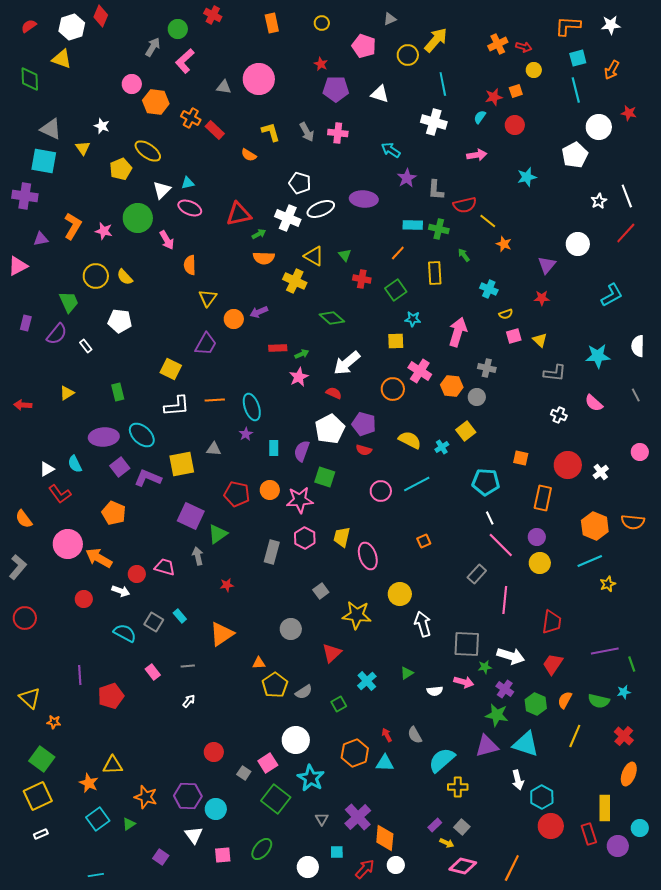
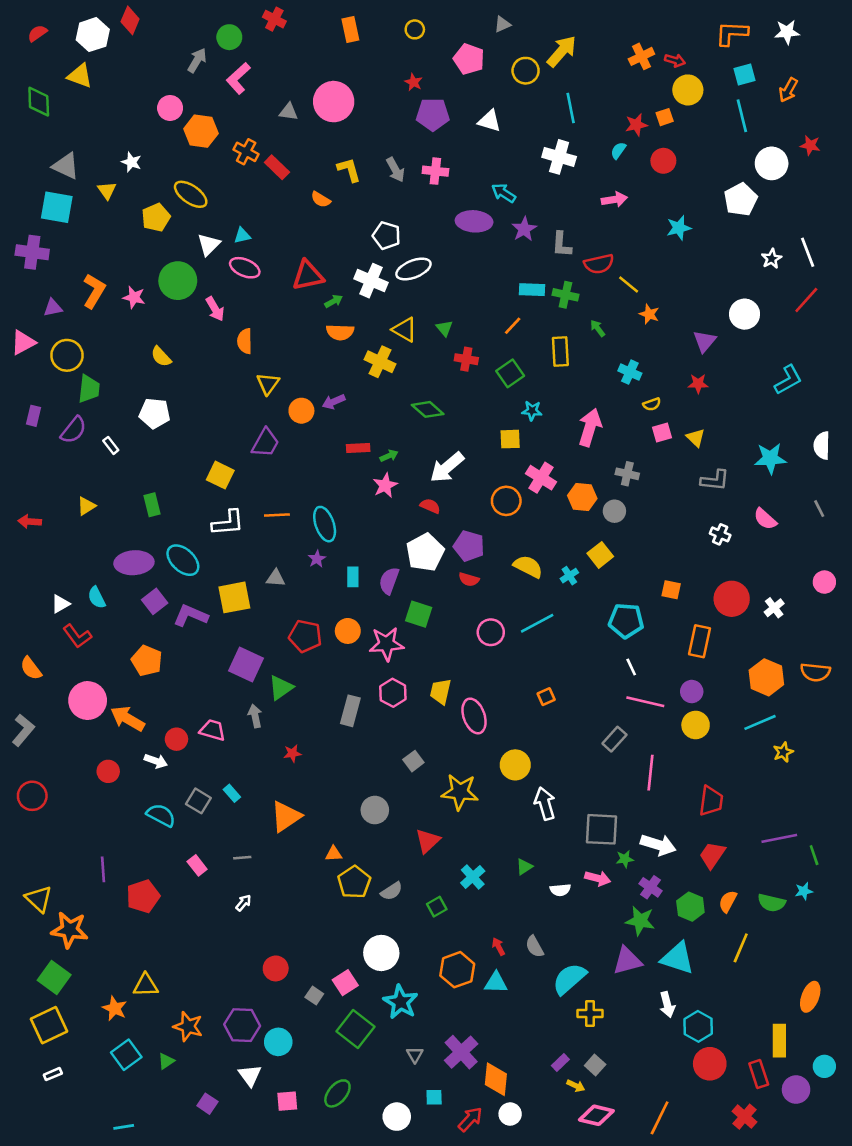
yellow circle: (534, 70) -> (688, 90), size x1.5
purple ellipse: (364, 199) -> (474, 221), moved
yellow circle: (96, 276) -> (67, 355), moved
green trapezoid: (69, 302) -> (89, 389), turned 30
pink line: (501, 545) -> (645, 702), turned -32
orange star: (54, 722) -> (70, 930), size x2.0
red cross: (624, 736) -> (745, 1117), moved

